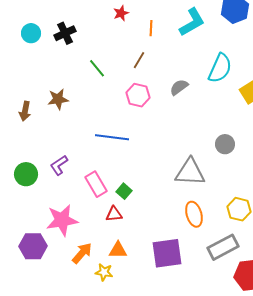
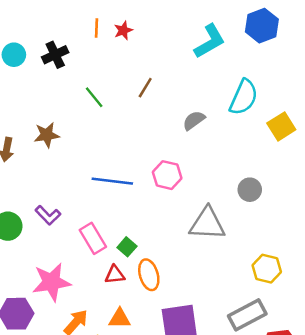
orange line: (151, 28) -> (97, 28), moved
pink hexagon: (138, 95) -> (167, 175), moved
purple L-shape: (59, 165) -> (48, 215), turned -100
orange ellipse: (194, 214) -> (149, 275), moved

